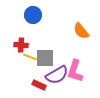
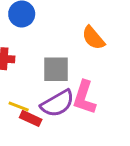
yellow line: (30, 57) -> (19, 106), moved
gray square: (45, 58) -> (56, 69), moved

